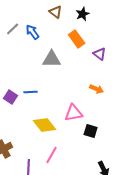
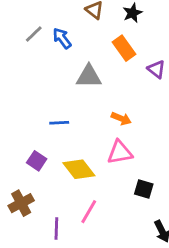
orange arrow: (97, 89) -> (121, 119), moved
purple square: (11, 97) -> (37, 161), moved
black square: (91, 131) -> (144, 189), moved

